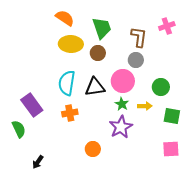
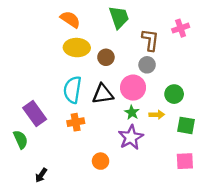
green trapezoid: (102, 28) -> (119, 17), moved

